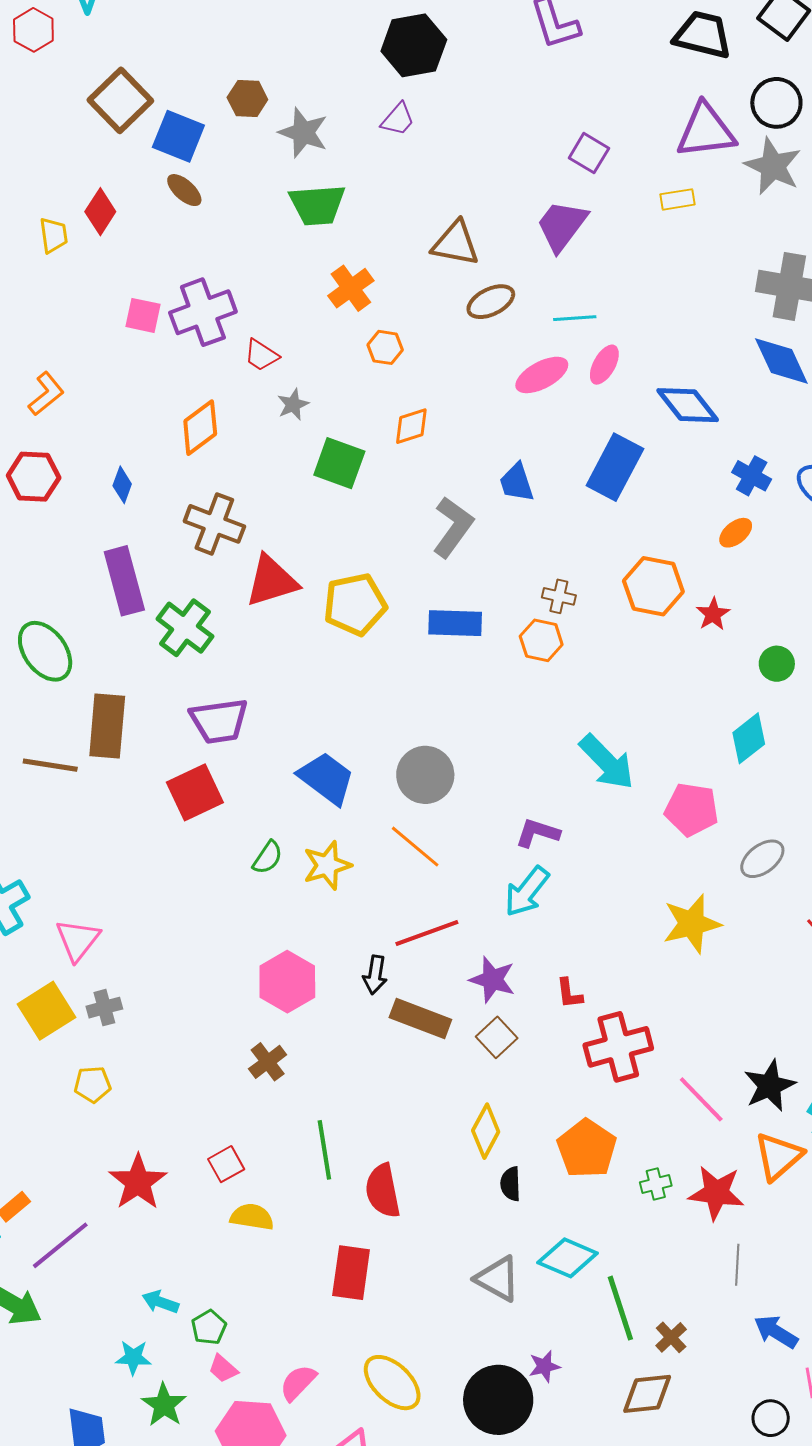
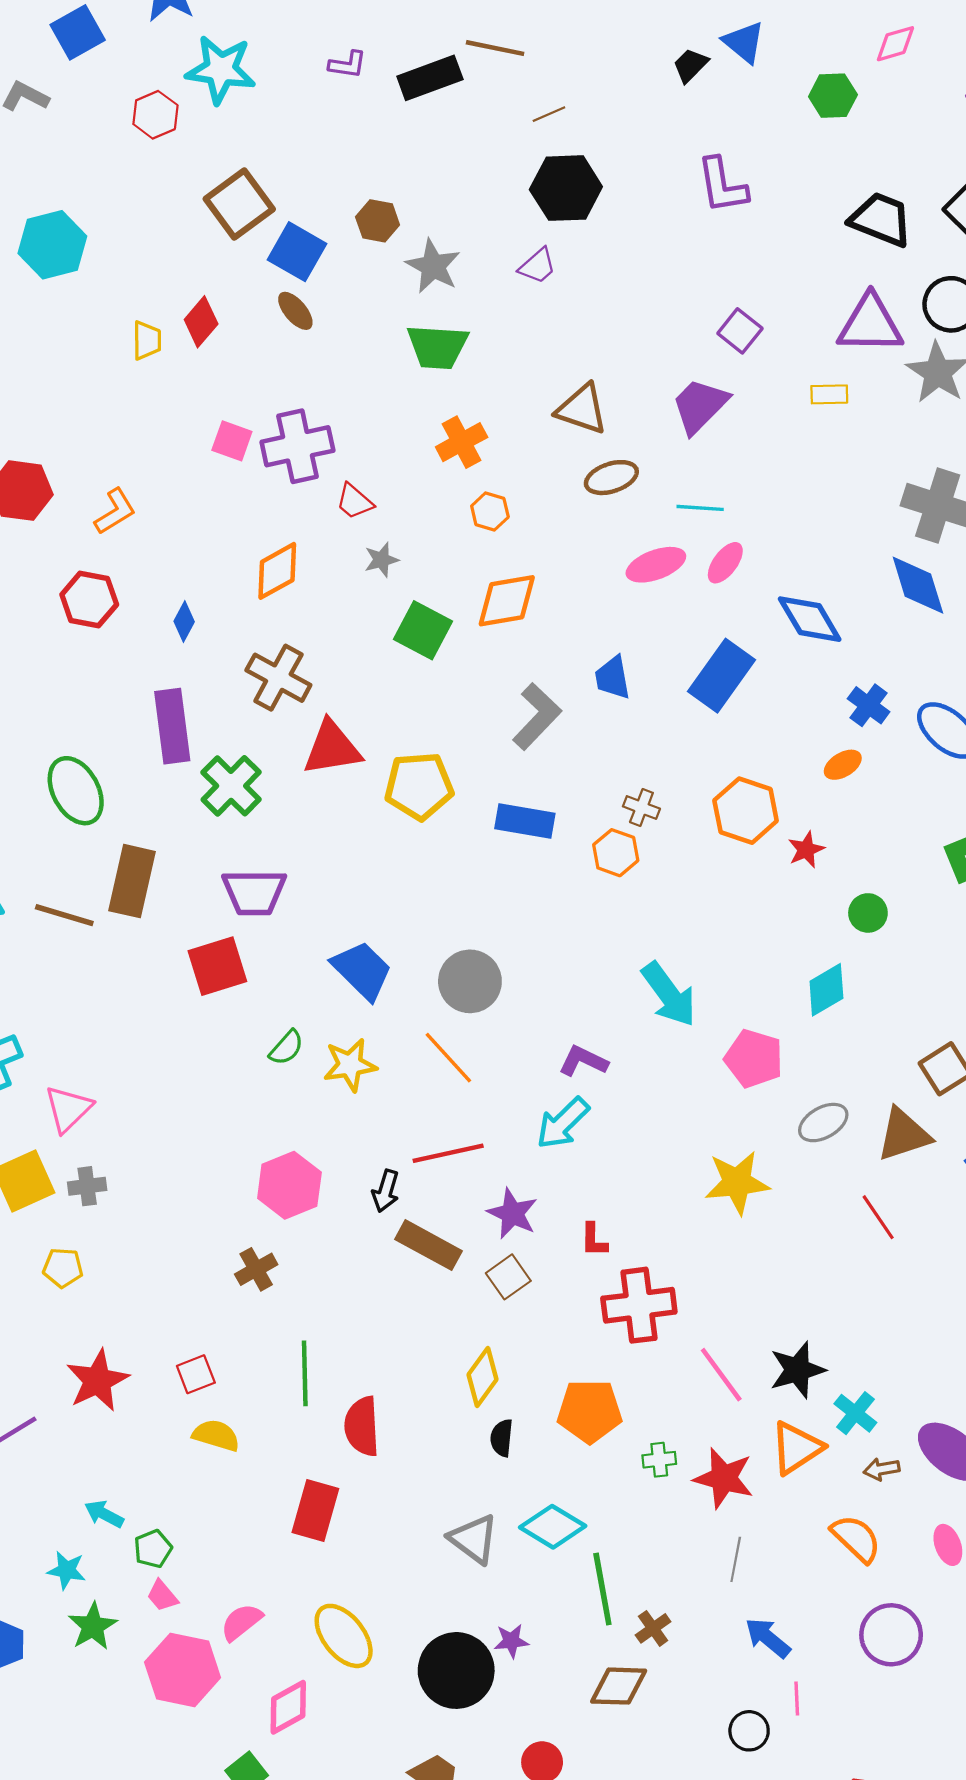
orange diamond: (411, 426) -> (507, 601), size x1.5
orange pentagon: (587, 1149) -> (590, 1411), turned 30

